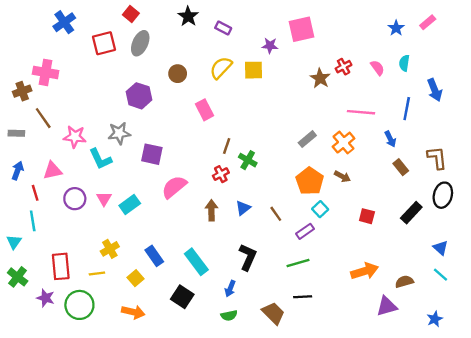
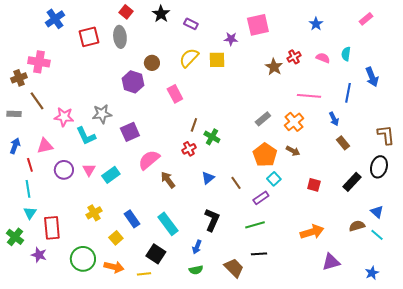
red square: (131, 14) -> (126, 12), moved
blue star: (396, 28) -> (316, 24), moved
gray ellipse: (140, 43) -> (120, 37), turned -30
pink semicircle: (377, 68) -> (323, 58), turned -32
purple hexagon: (139, 96) -> (133, 82), moved
purple square: (152, 154) -> (130, 132), turned -36
brown L-shape: (437, 158) -> (386, 135), moved
brown arrow: (211, 210) -> (168, 180), moved, turned -36
cyan triangle: (14, 242) -> (30, 213), moved
yellow line: (97, 273) -> (144, 274), moved
brown semicircle: (404, 282) -> (357, 226), moved
green circle: (79, 305) -> (83, 259), moved

